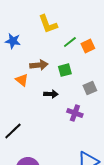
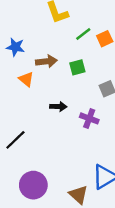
blue star: (13, 41) -> (15, 47), moved
black arrow: (51, 94) -> (58, 107), moved

